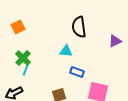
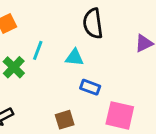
cyan line: (26, 69) -> (38, 50), moved

